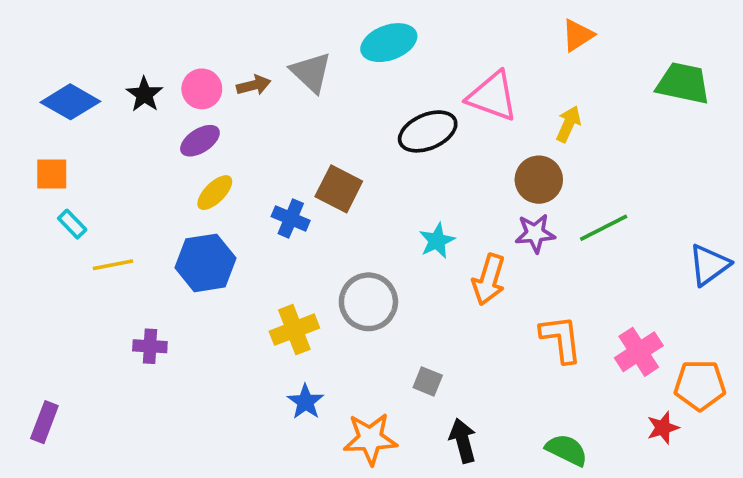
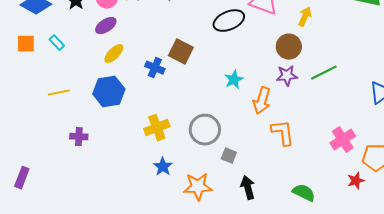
cyan rectangle: (72, 224) -> (57, 43), moved
gray circle: (368, 302) -> (205, 130), moved
orange L-shape: (561, 339) -> (283, 133), moved

